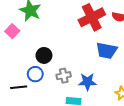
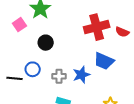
black circle: (44, 55) -> (46, 43), moved
blue star: (87, 82) -> (81, 75), moved, turned -30

